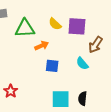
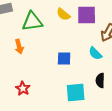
orange arrow: (42, 46) -> (19, 47), moved, turned 104
black semicircle: (83, 98) -> (100, 80), moved

